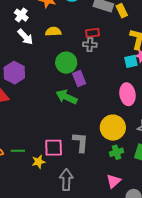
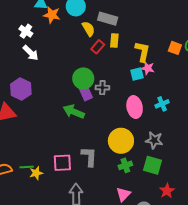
yellow rectangle: (122, 11) -> (114, 41), moved, turned 32
yellow semicircle: (53, 32) -> (88, 29), moved, turned 63
red rectangle: (92, 33) -> (98, 47), turned -40
gray cross: (90, 45) -> (102, 88), moved
green circle: (66, 63) -> (83, 78), moved
yellow star: (38, 162) -> (36, 173), moved

